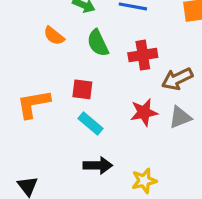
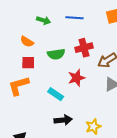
green semicircle: (98, 43) -> (56, 54), moved, turned -66
red square: (82, 89) -> (28, 63), moved
red star: (144, 112) -> (76, 78), moved

